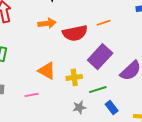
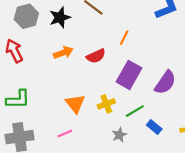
orange line: (104, 23) -> (124, 38), turned -32
red semicircle: (75, 33) -> (96, 56), size x0.7
orange triangle: (47, 71) -> (75, 104), turned 36

